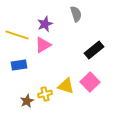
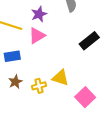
pink square: (90, 82) -> (85, 97), moved
brown star: (27, 101) -> (15, 82), moved

